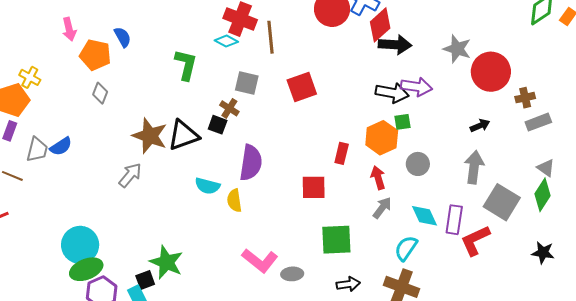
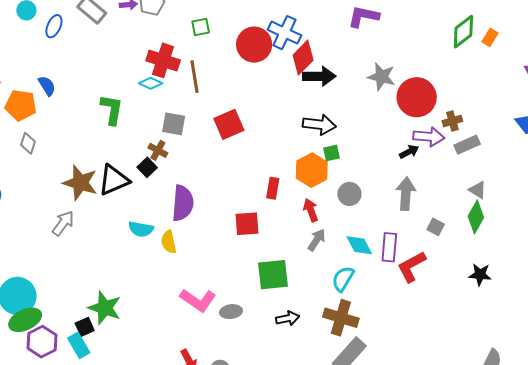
purple arrow: (416, 87) -> (429, 137), moved
black square: (218, 125) -> (147, 167), turned 30
gray square: (502, 202) -> (436, 227), size x0.5

